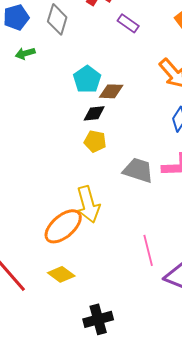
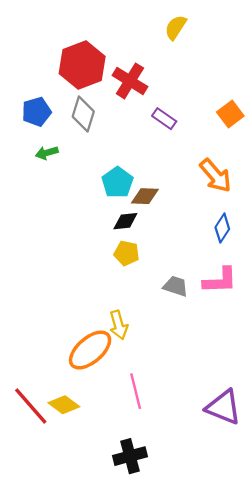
gray trapezoid: (138, 170) -> (176, 286), size x0.7
yellow arrow: (88, 204) -> (119, 325), size x0.7
pink line: (148, 250) -> (136, 391), moved
yellow diamond: (61, 274) -> (64, 405), moved

